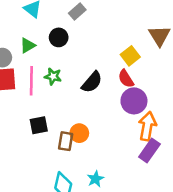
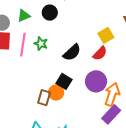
red semicircle: (126, 79) -> (100, 53), turned -112
purple circle: (134, 101) -> (96, 81), moved
black square: (39, 125) -> (64, 81), moved, turned 35

